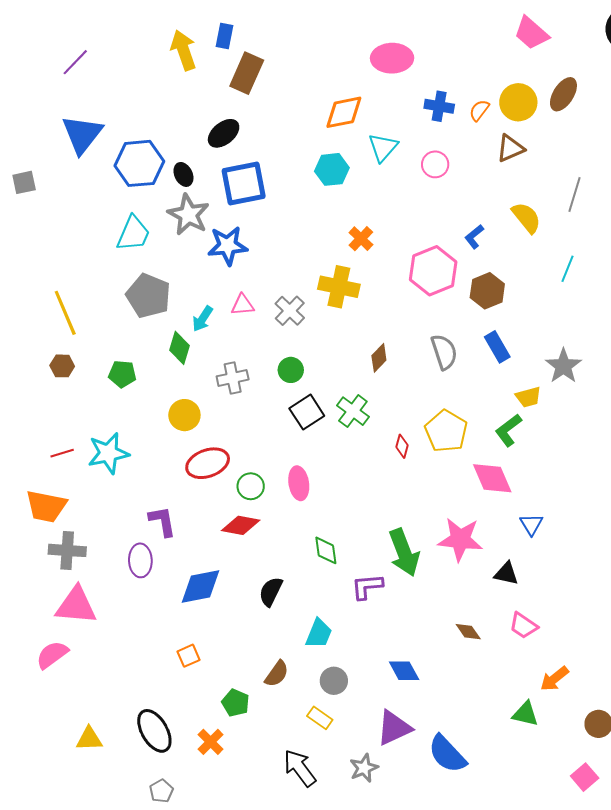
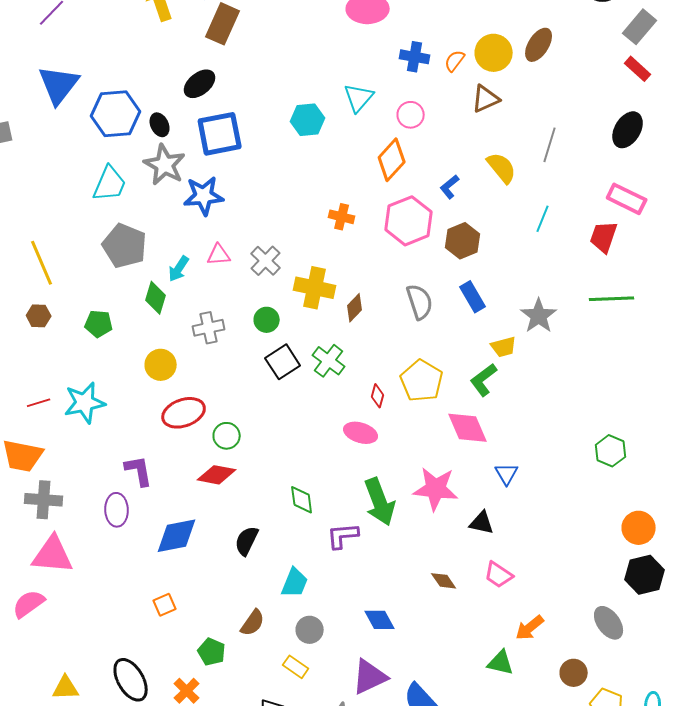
orange diamond: (344, 112) -> (392, 160), moved, turned -36
orange cross: (361, 239) -> (342, 217), moved, turned -30
yellow cross: (339, 287) -> (315, 288), moved
pink ellipse: (299, 483) -> (361, 433), moved, turned -64

